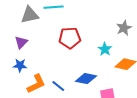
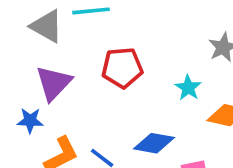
gray triangle: (30, 15) -> (47, 26), turned 42
purple triangle: (21, 42) -> (54, 83), moved, size x1.5

